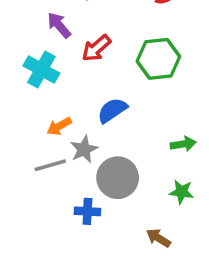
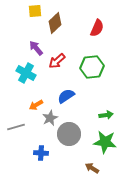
gray line: (50, 165) -> (16, 127), moved
green star: (181, 192) -> (105, 142), size x1.6
blue cross: (87, 211) -> (41, 153), moved

